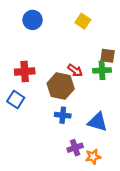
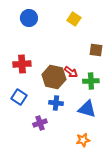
red arrow: (75, 70) -> (71, 72), moved
green cross: (102, 70) -> (91, 81), moved
blue square: (16, 100) -> (19, 97), moved
purple cross: (75, 148) -> (40, 123), moved

